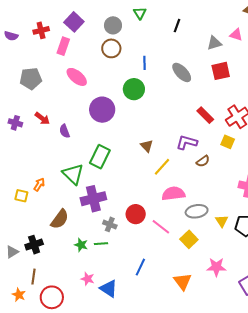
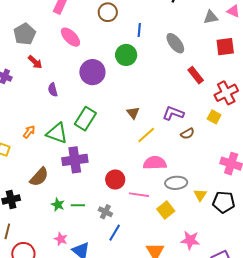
red square: (221, 71) -> (225, 47), moved
gray pentagon: (31, 79) -> (25, 34), turned -30
red rectangle: (205, 115) -> (196, 75), moved
red arrow: (42, 118) -> (35, 62), moved
green triangle: (73, 174) -> (57, 133), turned -30
orange arrow: (39, 184) -> (29, 132), moved
gray cross: (110, 224) -> (105, 212), moved
pink line: (161, 227) -> (139, 195), turned -36

